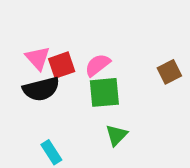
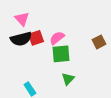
pink triangle: (38, 58) -> (22, 19), moved
black semicircle: (41, 89) -> (21, 39), moved

